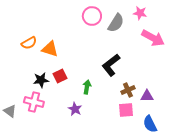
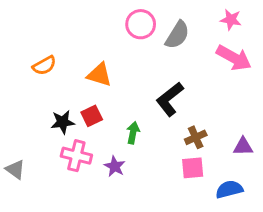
pink star: (140, 13) -> (231, 20), moved
orange triangle: (50, 49) -> (99, 75), moved
purple triangle: (147, 96) -> (243, 147), moved
pink cross: (34, 102) -> (76, 156), moved
blue semicircle: (150, 124) -> (229, 189), turned 102

